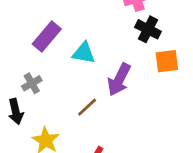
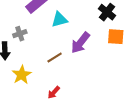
cyan triangle: (84, 53) -> (60, 20), turned -36

